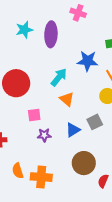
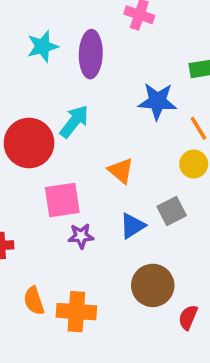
cyan arrow: (59, 77) -> (74, 121), moved
pink square: (34, 115) -> (62, 200), size x1.5

